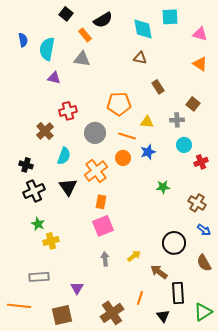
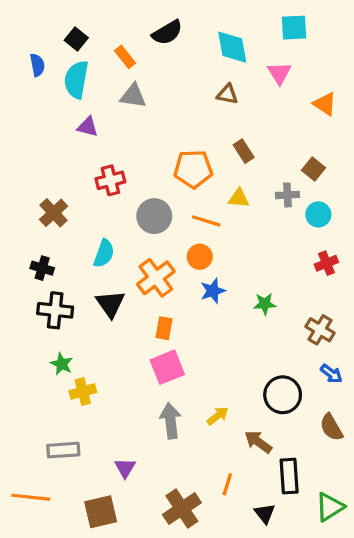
black square: (66, 14) -> (76, 39), moved
cyan square: (170, 17) -> (294, 28), moved
pink triangle: (200, 34) -> (279, 73), moved, turned 42
orange rectangle: (85, 35) -> (125, 57), moved
brown rectangle: (158, 87) -> (244, 151), moved
brown cross: (45, 131) -> (54, 213), moved
cyan circle: (184, 145) -> (318, 214), moved
blue star: (148, 152) -> (213, 291), moved
black cross: (34, 191) -> (55, 310), turned 30
gray arrow: (105, 259) -> (171, 421), size x1.5

